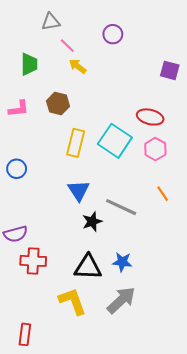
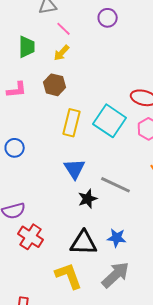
yellow arrow: (78, 66) -> (62, 53), moved, turned -84
red cross: (33, 261) -> (31, 237), turned 30

